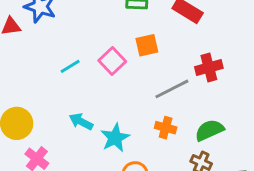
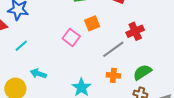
cyan line: (70, 66) -> (21, 46), moved
cyan arrow: (81, 122) -> (38, 74), moved

